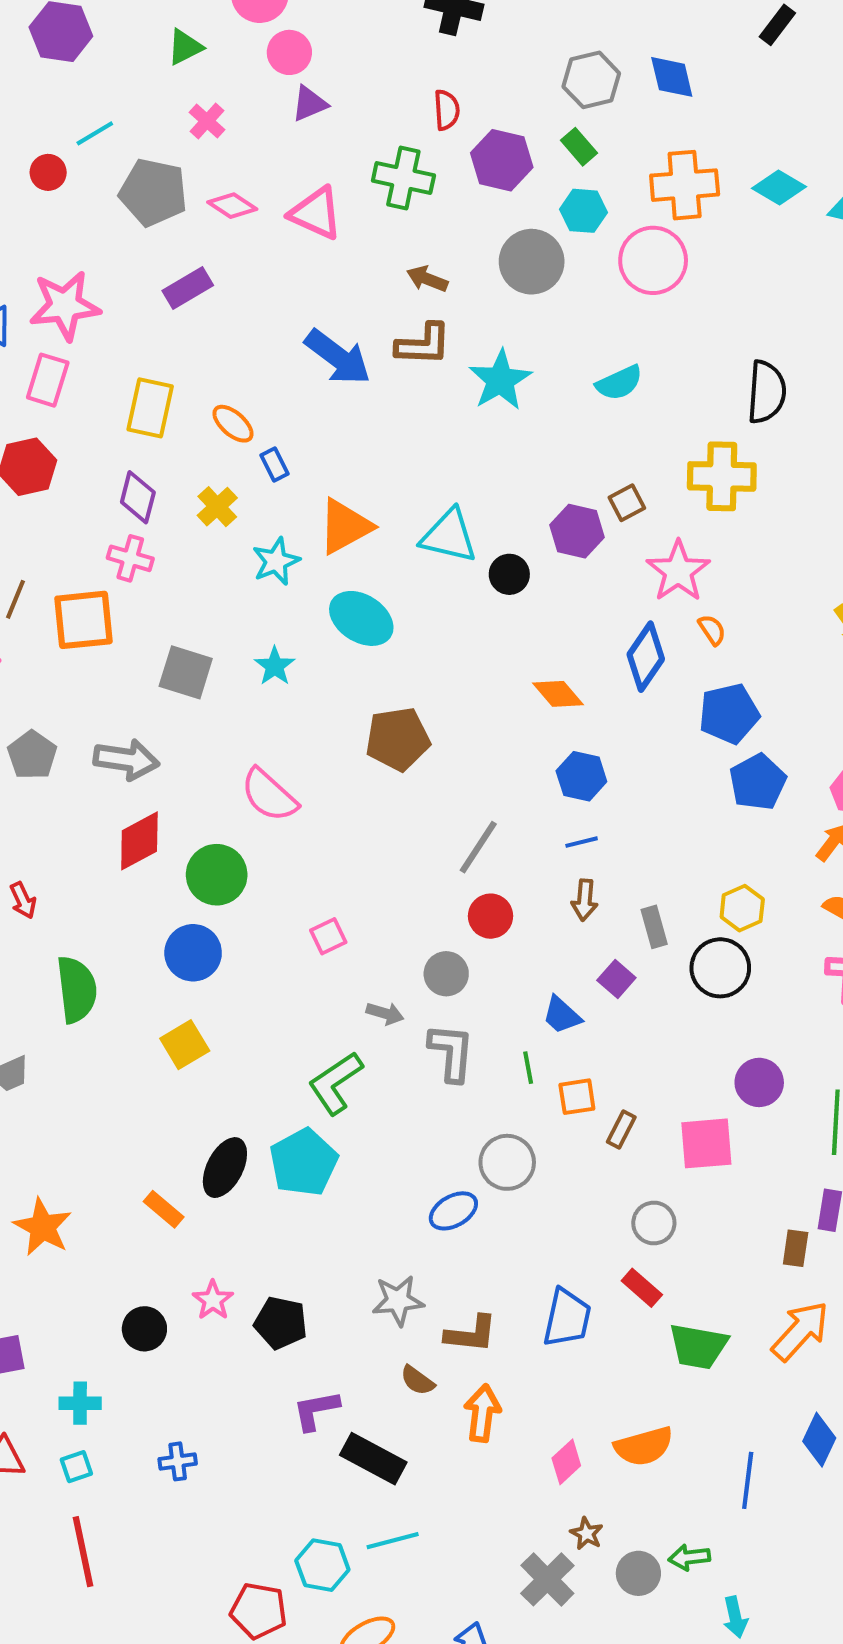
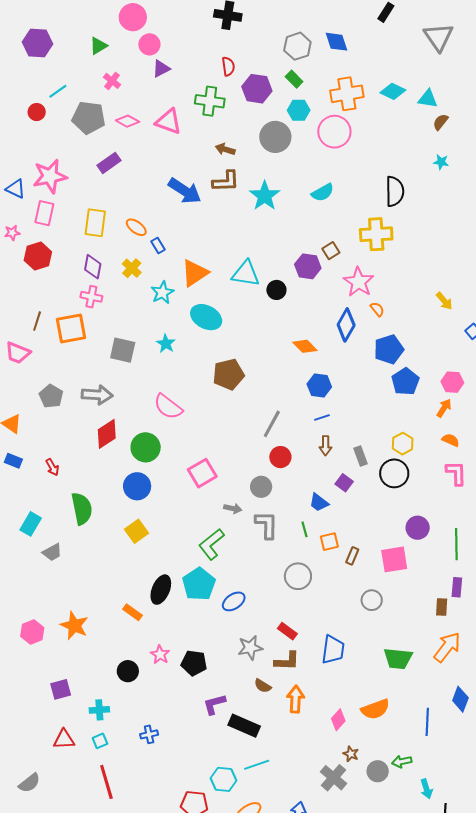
pink square: (328, 936) -> (202, 473), size x1.6
blue ellipse: (453, 1211) -> (234, 601), moved
red rectangle: (642, 1288) -> (287, 631), moved

